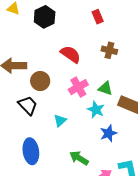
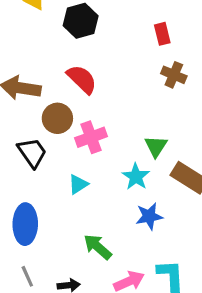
brown cross: (109, 50) -> (174, 75), moved
red semicircle: (71, 54) -> (82, 79), moved
pink cross: (78, 87) -> (91, 137), moved
green triangle: (105, 88) -> (156, 146), turned 35

